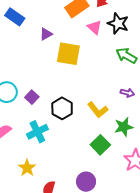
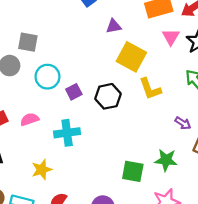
black hexagon: (62, 108) -> (108, 96), moved
yellow L-shape: (98, 110) -> (150, 89), moved
green square: (100, 145) -> (133, 171), turned 36

